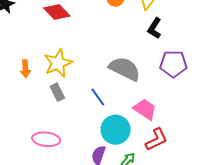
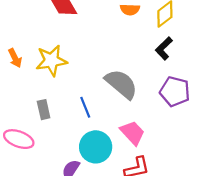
orange arrow: (25, 69) -> (15, 58), turned -36
gray rectangle: (57, 92) -> (44, 110), moved

